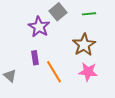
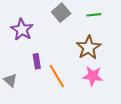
purple star: (39, 27) -> (22, 30), moved

